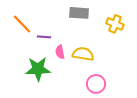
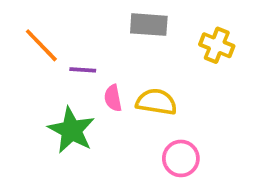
green star: (38, 69) -> (71, 130), turned 30

